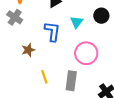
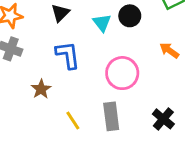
cyan triangle: (77, 22) -> (102, 23), moved

